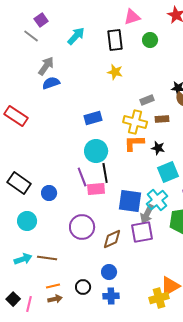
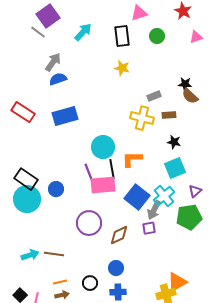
purple square: (41, 20) -> (48, 16), size x1.6
blue rectangle: (93, 118) -> (65, 116), moved, size x1.4
orange L-shape: (134, 143) -> (132, 159), moved
black star: (158, 148) -> (174, 142), moved
pink rectangle: (96, 189) -> (103, 185), size x1.4
blue square: (130, 201) -> (137, 197), turned 30
cyan circle: (27, 221) -> (27, 199), moved, size x1.4
purple square: (142, 232) -> (149, 228), size x0.6

